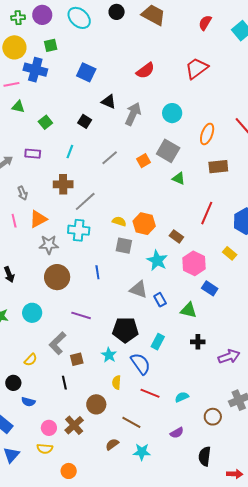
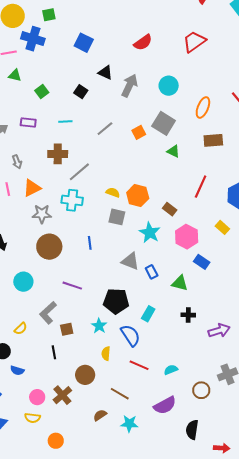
cyan line: (70, 152) -> (65, 121), turned 64
purple semicircle: (177, 433) -> (165, 405), size x1.6

